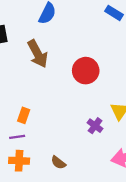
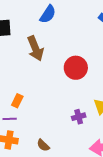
purple cross: (95, 126) -> (79, 117), turned 32

